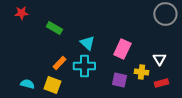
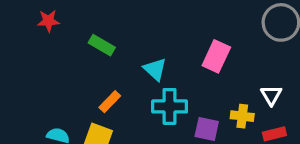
pink rectangle: (122, 49) -> (216, 56), moved
cyan cross: (84, 66) -> (170, 106), moved

